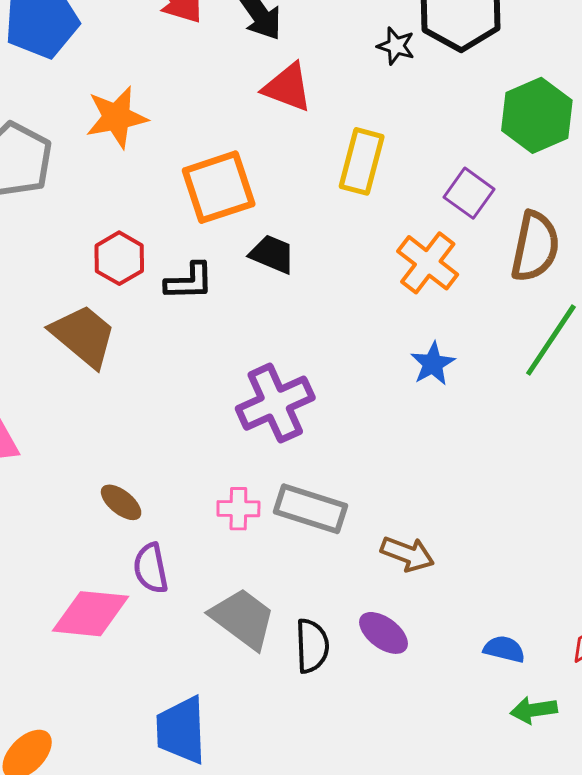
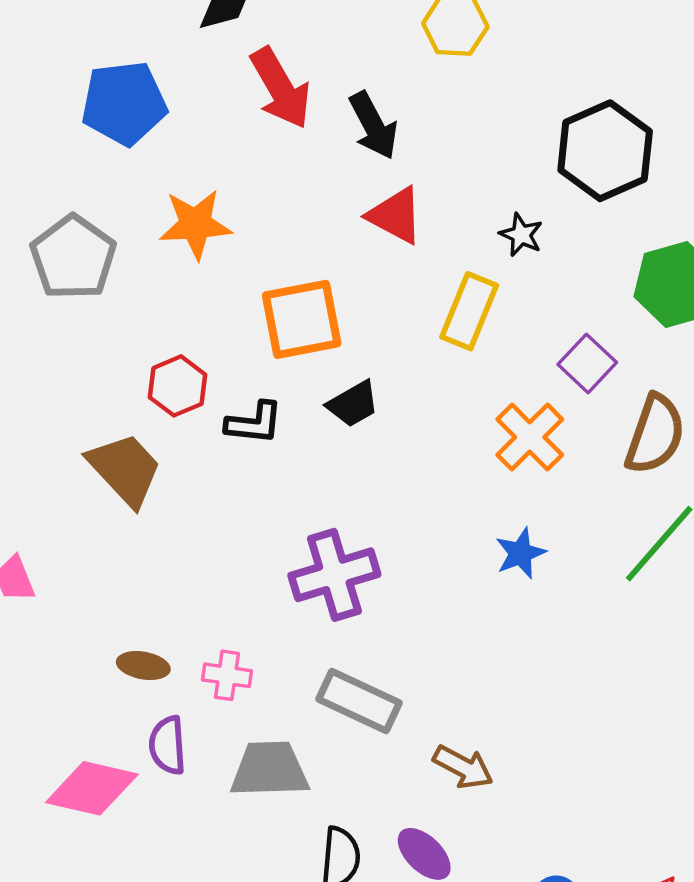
black star: (396, 46) -> (521, 235), moved
black trapezoid: (272, 254) -> (353, 404), turned 120
brown ellipse: (121, 502) -> (143, 666), turned -36
pink cross: (238, 509) -> (227, 675), moved
gray trapezoid: (243, 619) -> (270, 769), moved, turned -46

